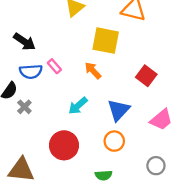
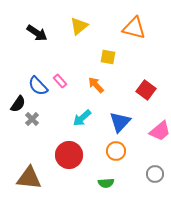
yellow square: (106, 41) -> (108, 57), size x0.6
black arrow: (24, 42) -> (37, 33), moved
blue semicircle: (31, 72) -> (38, 86), turned 50

